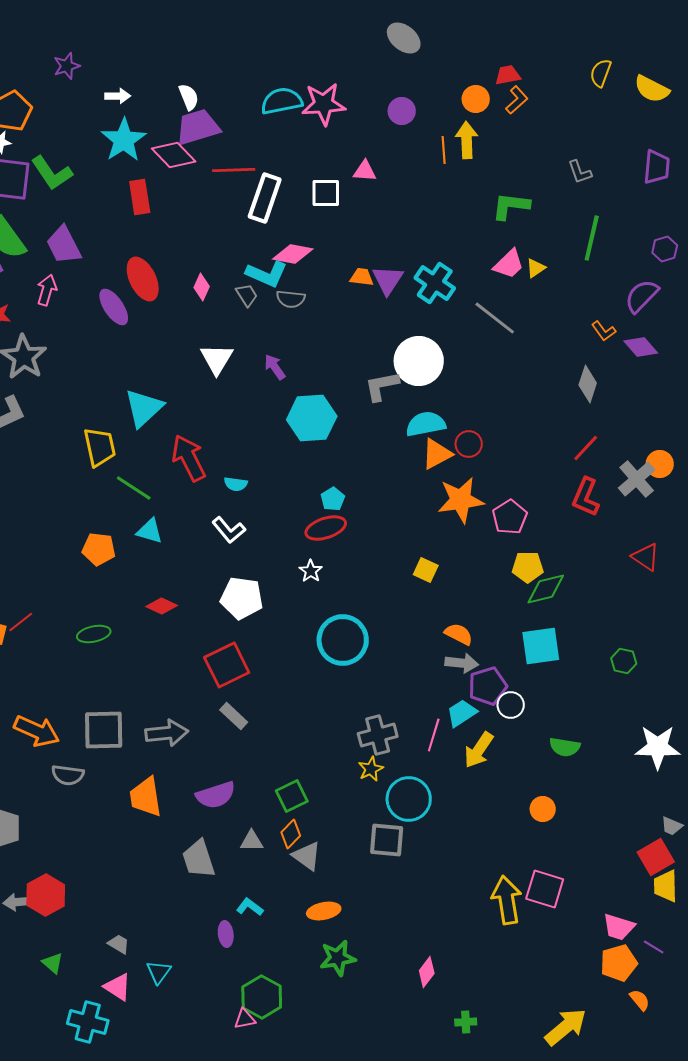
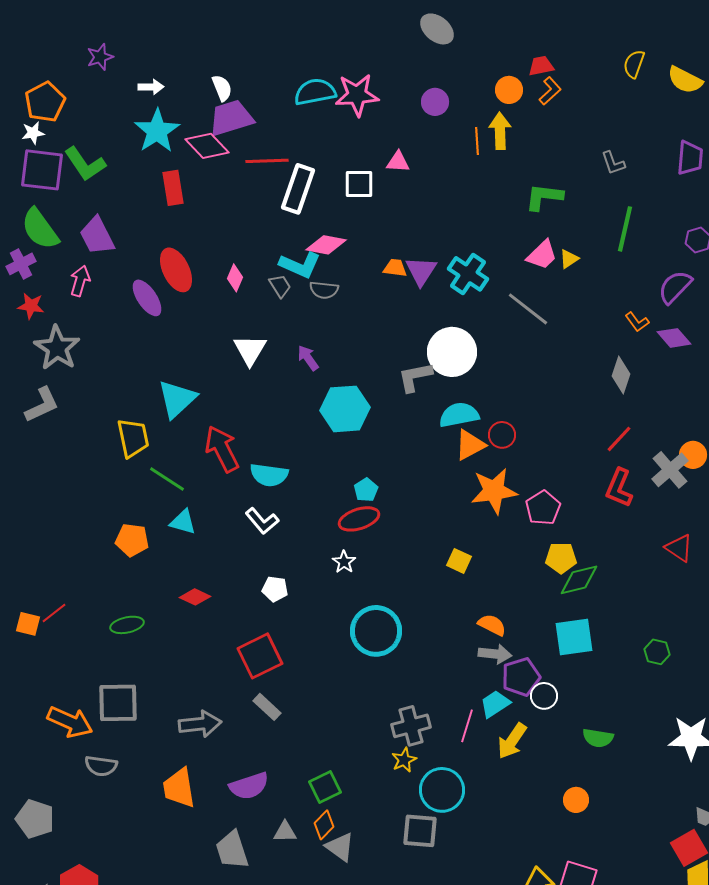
cyan semicircle: (236, 484) -> (269, 475), size x1.6
white pentagon: (242, 598) -> (275, 589), size x0.6
gray square: (104, 730) -> (118, 703), moved

